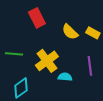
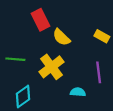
yellow semicircle: (70, 32) -> (61, 37), moved
cyan semicircle: (65, 77) -> (78, 92), moved

